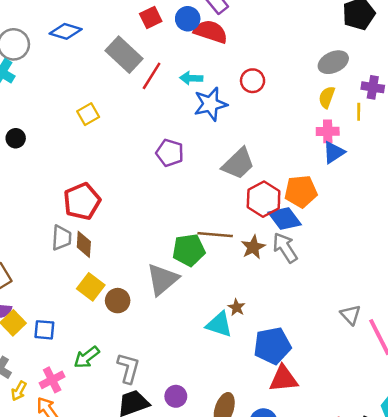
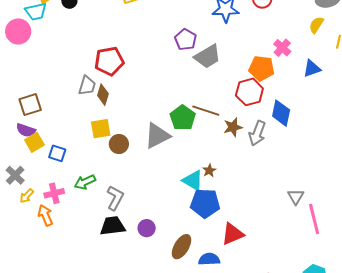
pink cross: (328, 131) -> (282, 48), moved, turned 30
gray trapezoid: (238, 164) -> (208, 56), moved
orange pentagon: (301, 191) -> (262, 68), moved
blue diamond: (285, 219) -> (281, 113), moved, turned 36
gray arrow: (285, 248) -> (257, 133), turned -140
green pentagon: (189, 250) -> (183, 118), turned 30
yellow square: (91, 287) -> (101, 129), turned 30
blue pentagon: (272, 346) -> (205, 203), moved
red triangle: (283, 379) -> (233, 234), turned -30

